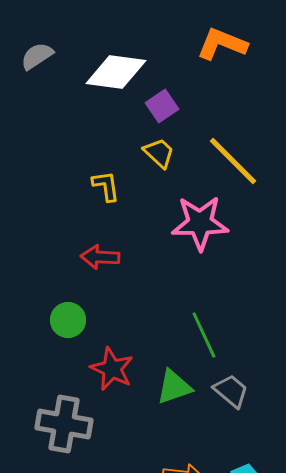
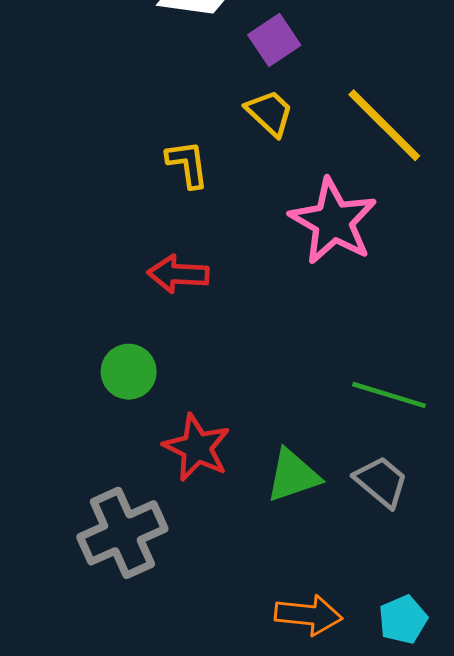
pink star: (200, 223) -> (333, 221), turned 30
green line: (204, 335) -> (389, 395), moved, turned -48
gray cross: (64, 424) -> (122, 533), turned -34

